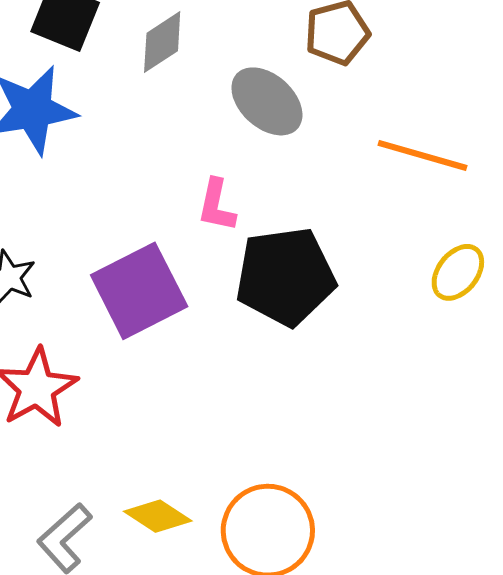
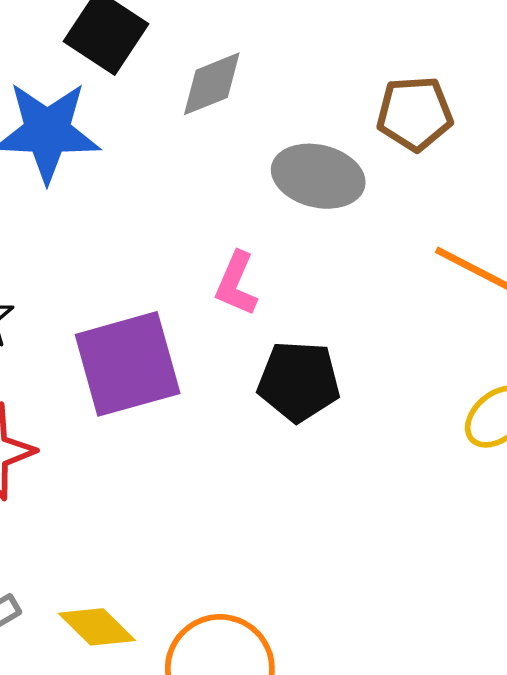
gray ellipse: (267, 101) -> (318, 176), turned -40
black pentagon: (285, 276) -> (299, 381), size x0.7

